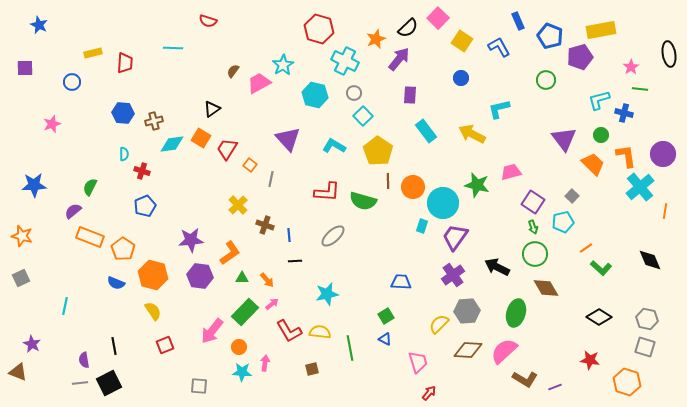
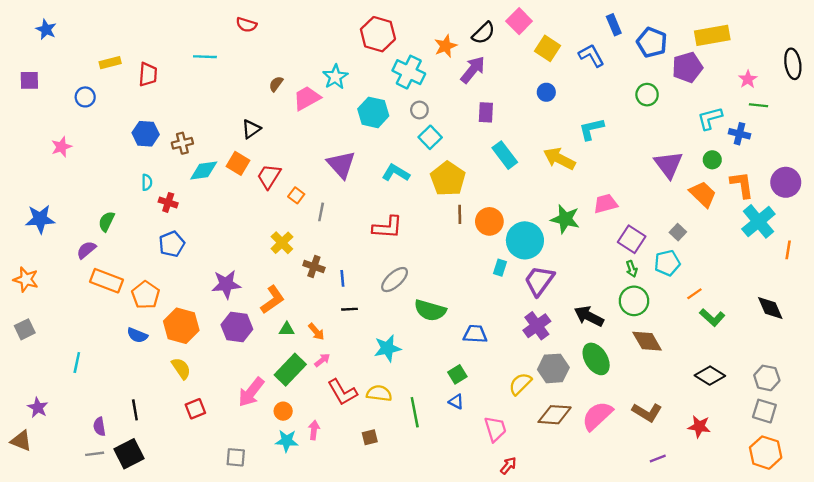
green semicircle: (363, 201) -> (430, 310), moved
green ellipse: (516, 313) -> (596, 359), moved, turned -48
brown L-shape: (525, 379) -> (647, 412), moved
orange hexagon: (627, 382) -> (766, 453), moved

